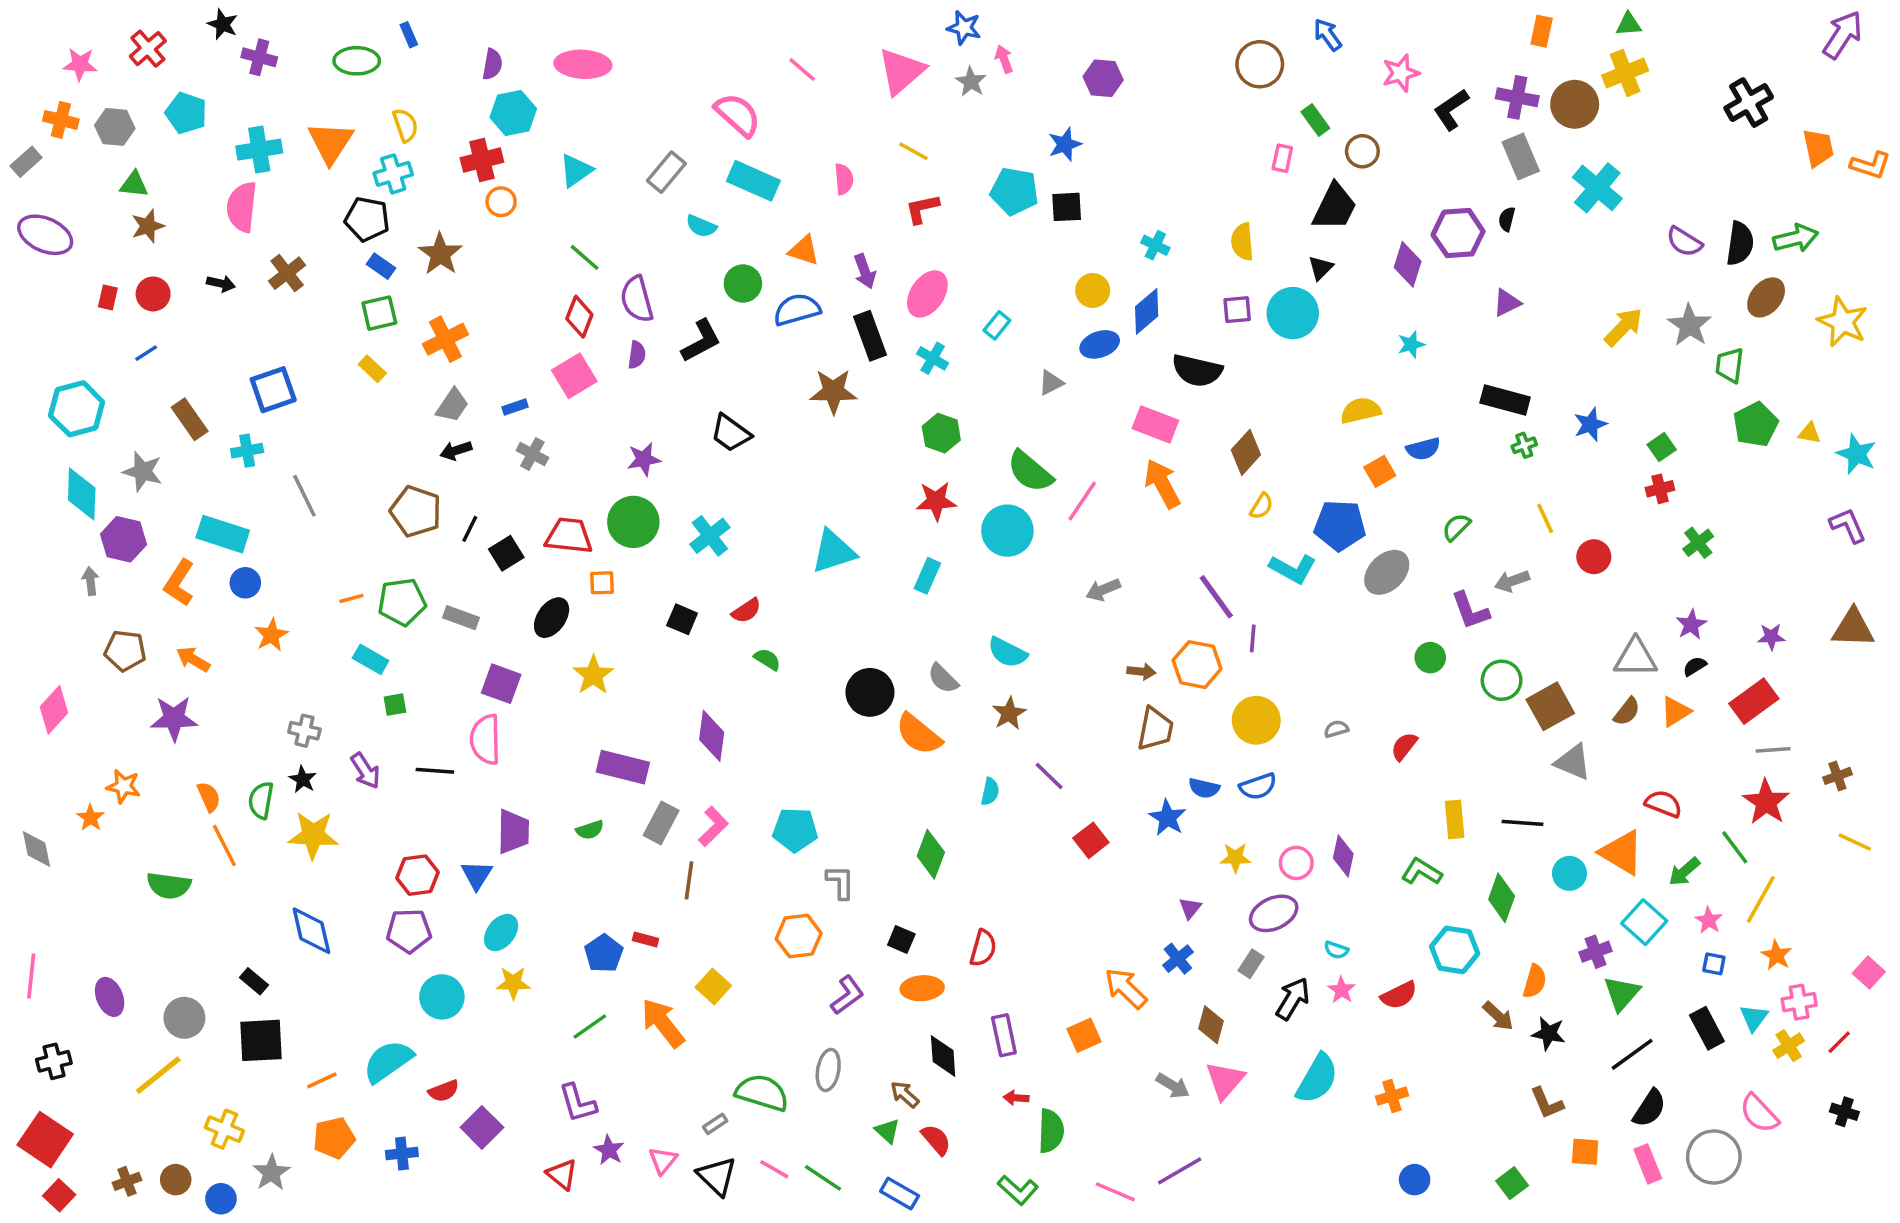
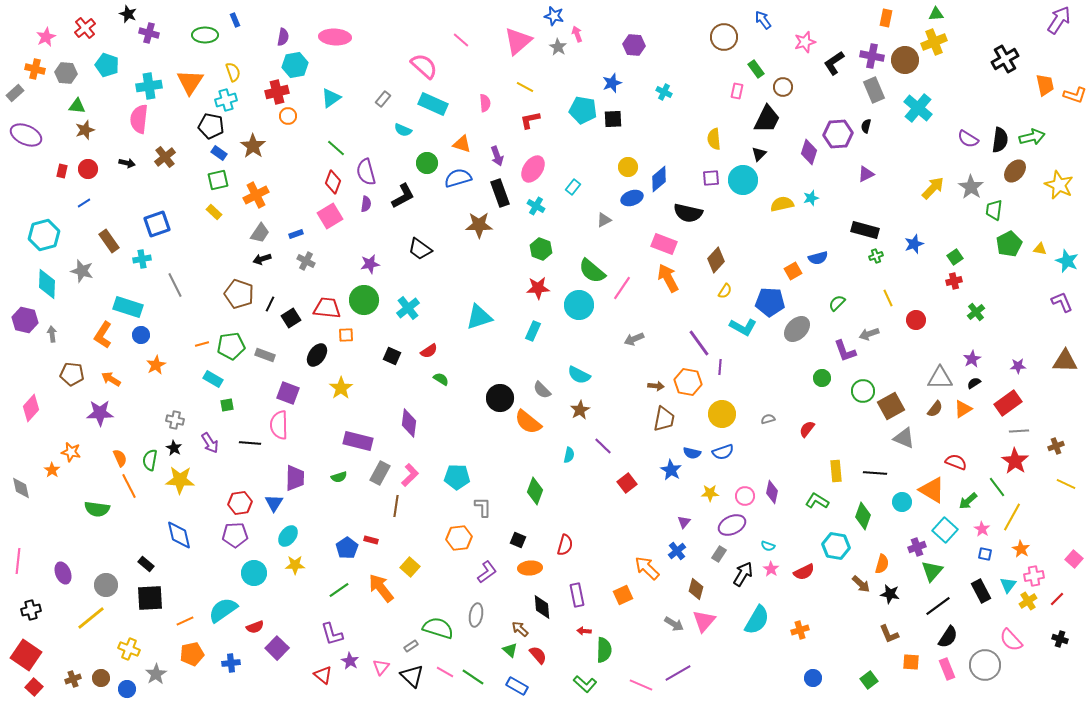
pink star: (80, 64) -> (46, 37), turned -30
gray rectangle: (666, 172) -> (383, 99), size x0.7
cyan cross: (1155, 245) -> (664, 92), moved
yellow semicircle: (1361, 411) -> (782, 204), moved
purple hexagon: (124, 539) -> (25, 320), moved

